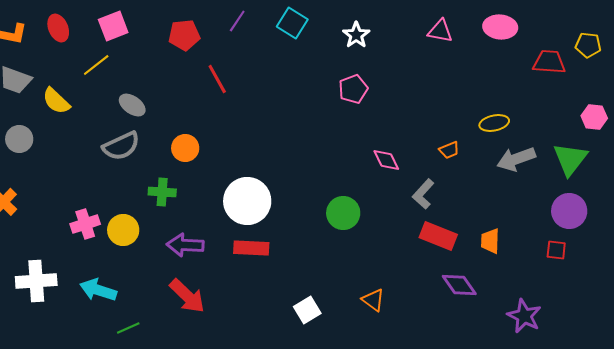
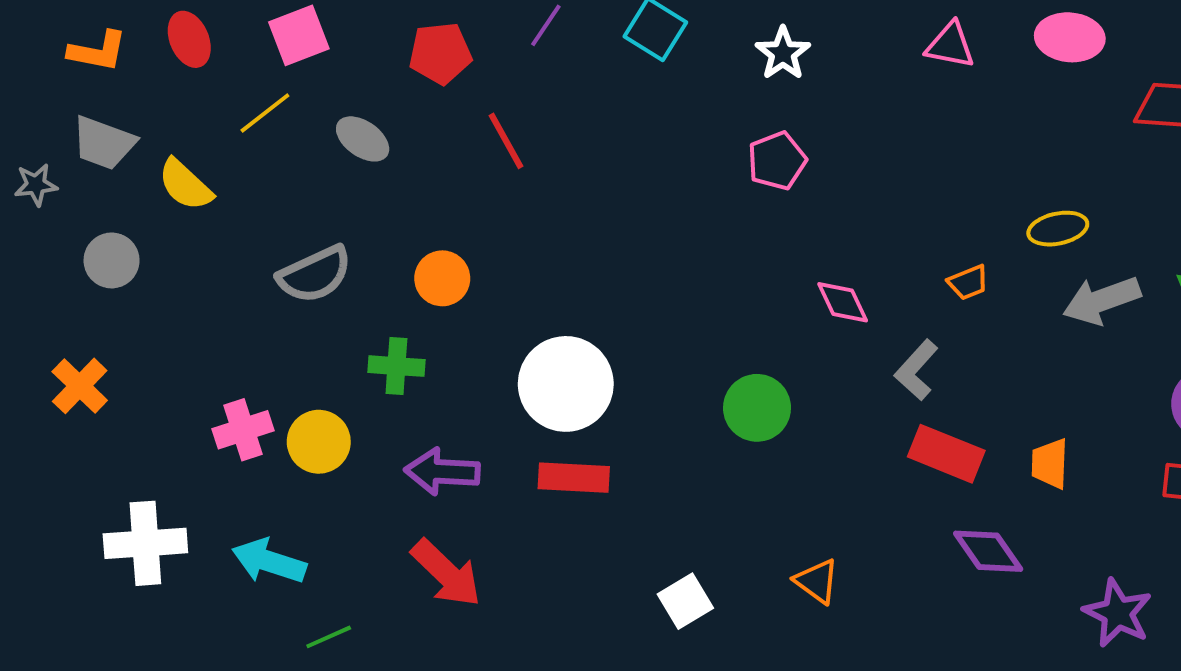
gray ellipse: (132, 105) -> (363, 139), moved

